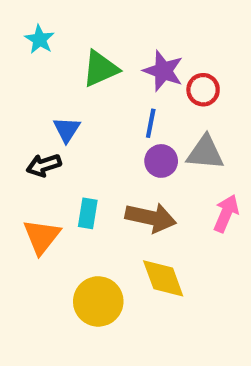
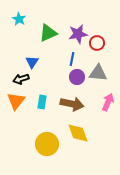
purple star: (163, 71) -> (78, 34), turned -30
orange triangle: (42, 236) -> (16, 101), moved

